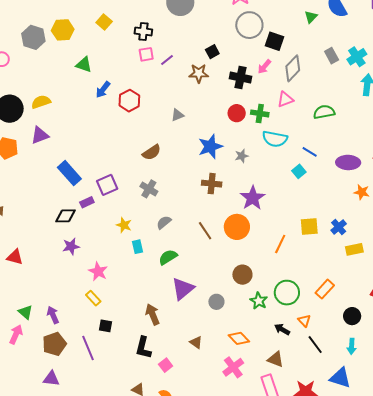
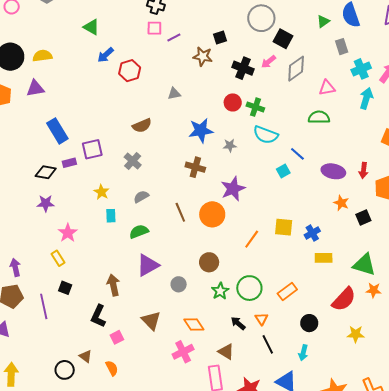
gray rectangle: (332, 56) -> (342, 47), moved
pink triangle: (285, 99) -> (327, 88), moved
brown triangle: (196, 342) -> (151, 321), size x1.5

